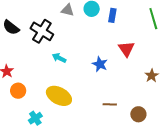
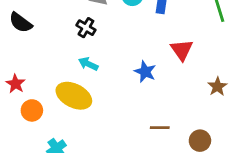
black cross: (42, 31) -> (86, 28), moved, size x0.6
yellow ellipse: (59, 96) -> (74, 96), moved

